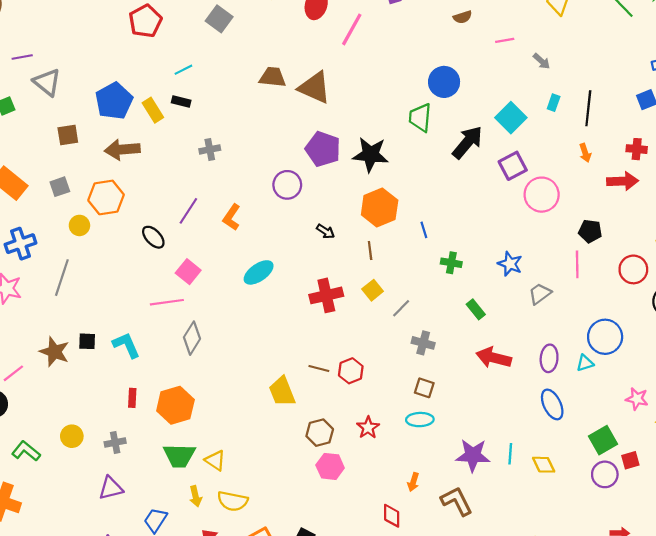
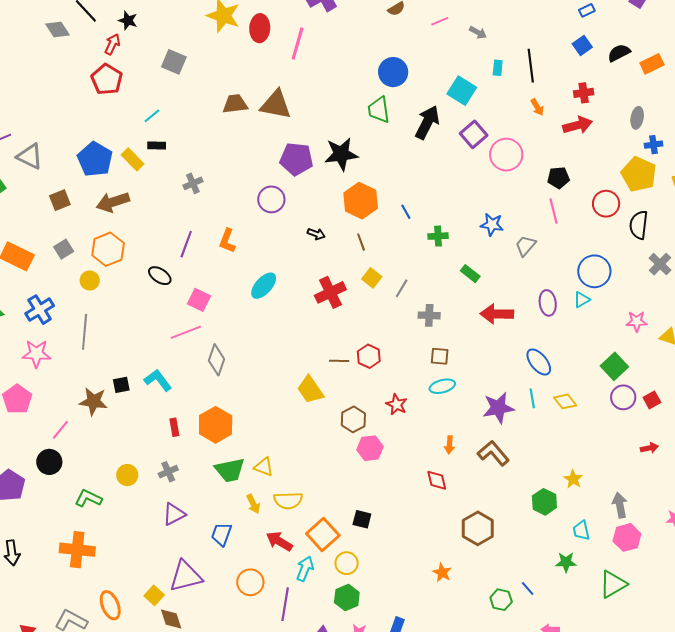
blue ellipse: (552, 404) -> (539, 362), moved
red square: (630, 460) -> (652, 400), moved

